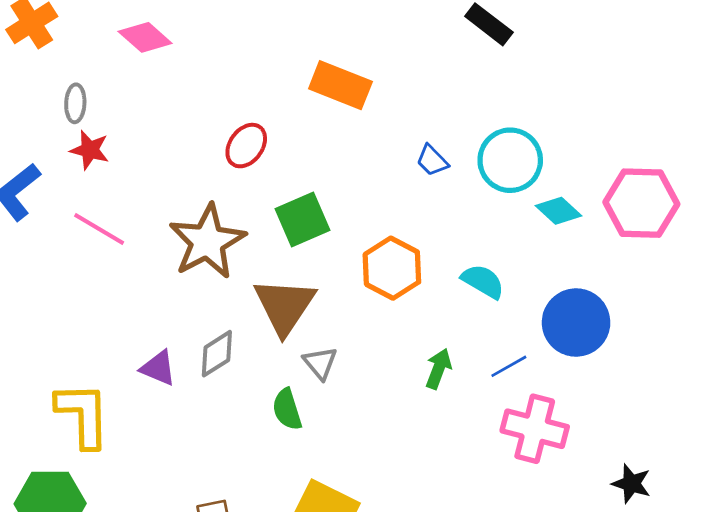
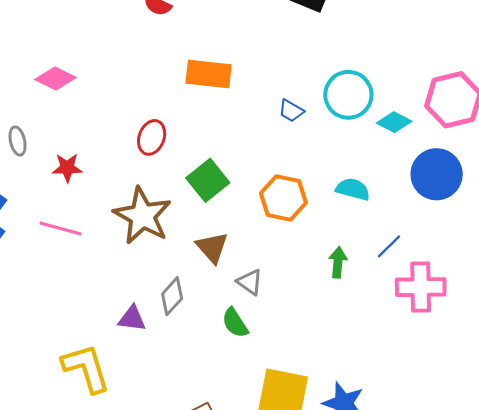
red star: (90, 150) -> (67, 168), moved
brown triangle: (284, 306) -> (212, 247), size x0.7
blue circle: (576, 323) -> (437, 174), moved

